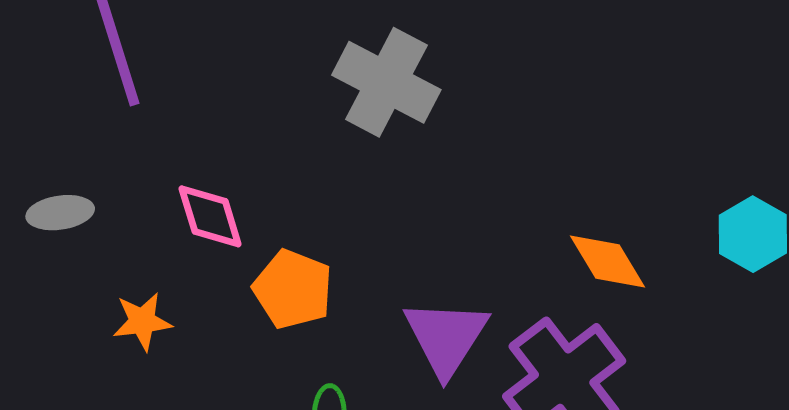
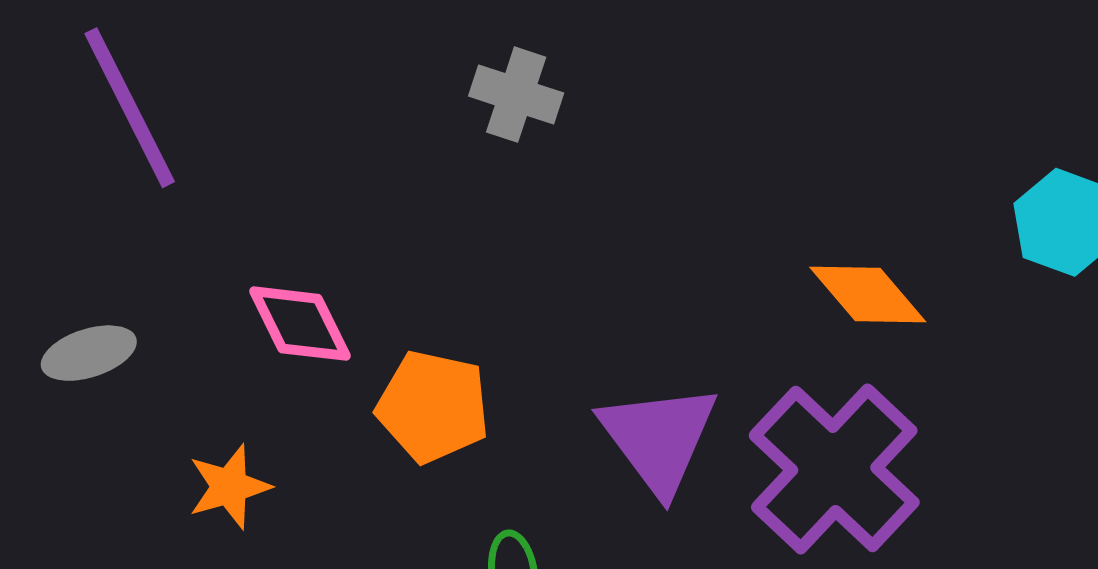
gray cross: (386, 82) -> (516, 95), size x0.6

